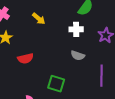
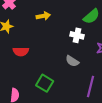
yellow arrow: (39, 19) -> (43, 16), turned -64

